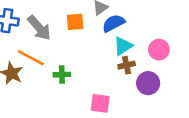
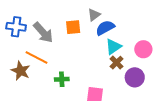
brown cross: (127, 65) -> (117, 63), turned -32
green cross: (62, 75) -> (62, 79), moved

